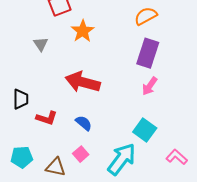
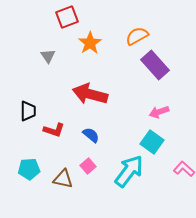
orange semicircle: (146, 16) -> (137, 36), moved
purple rectangle: (148, 53) -> (155, 65), turned -60
pink arrow: (150, 86) -> (159, 112), moved, turned 36

